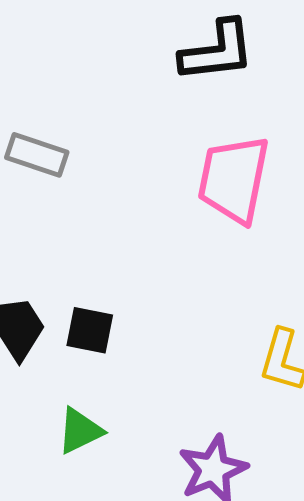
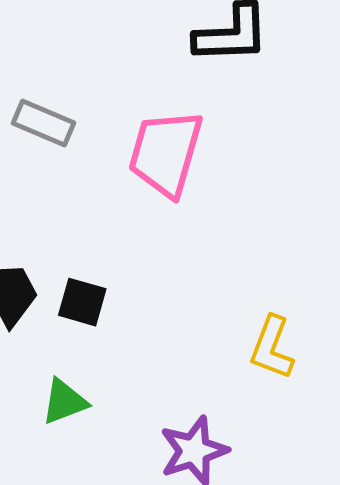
pink trapezoid: (234, 179) -> (166, 153), moved

